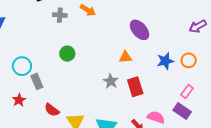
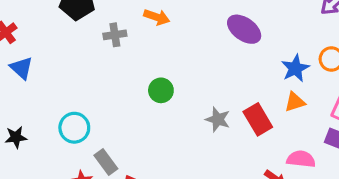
green circle: (67, 54) -> (161, 90), moved
orange triangle: (125, 57) -> (295, 102), moved
gray rectangle: (37, 81) -> (106, 162), moved

